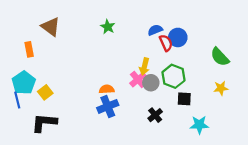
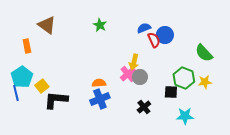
green hexagon: (173, 76) -> (184, 78), moved
black L-shape: (44, 123) -> (56, 100), moved

